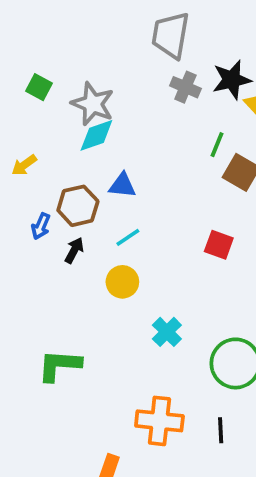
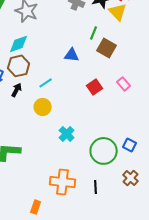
cyan diamond: (96, 135) -> (19, 44), moved
blue triangle: (122, 185) -> (72, 55), moved
red square: (219, 245) -> (95, 87), turned 35

